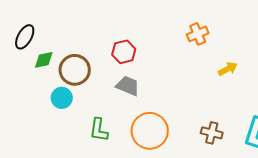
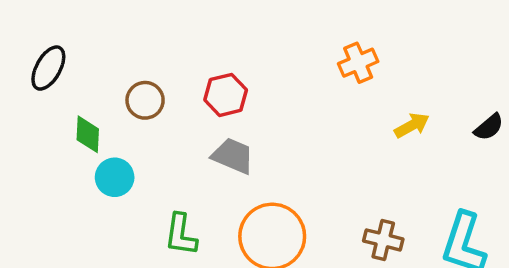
green diamond: (44, 60) -> (88, 134), moved, turned -75
brown circle: (75, 70) -> (145, 100), moved, size x0.7

